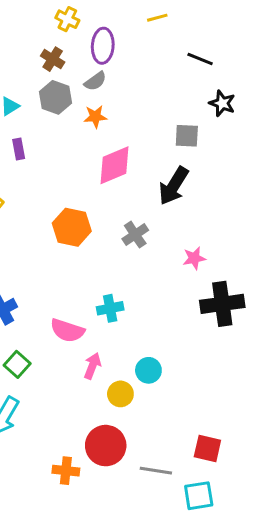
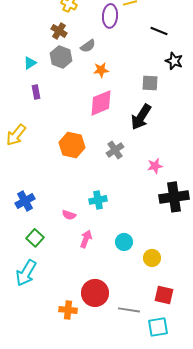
purple ellipse: (103, 46) -> (110, 16), moved
orange star: (95, 117) -> (101, 70), moved
pink semicircle: (67, 330) -> (69, 215), size x0.6
yellow circle: (120, 394) -> (152, 258), moved

